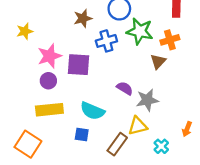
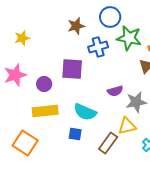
pink star: (49, 56) -> (15, 75), moved
purple semicircle: (125, 88) -> (115, 91), turned 133

